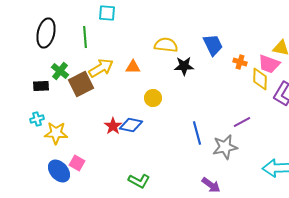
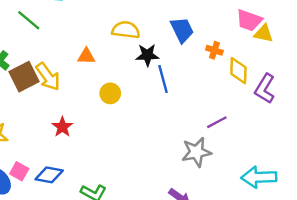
green line: (85, 37) -> (29, 20), turned -45
pink trapezoid: (269, 64) -> (249, 20), moved
yellow arrow: (101, 68) -> (48, 77), moved, turned 85
blue diamond: (131, 125) -> (49, 175), moved
blue line: (197, 133) -> (163, 79), moved

